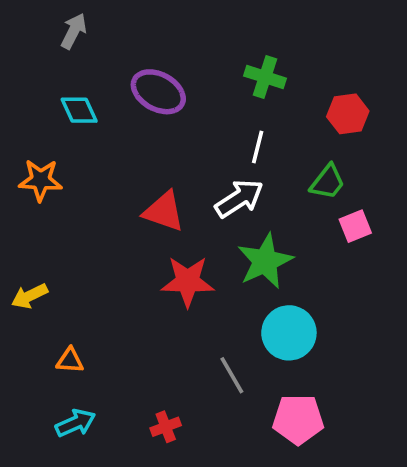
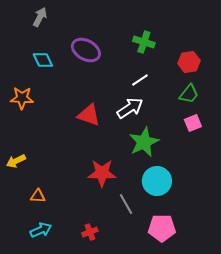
white line: (258, 147) -> (140, 80), turned 42
green trapezoid: (328, 182) -> (189, 94), moved
red star: (188, 281) -> (102, 173), moved

